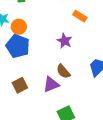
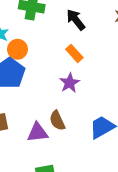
orange rectangle: (80, 16) -> (74, 53), moved

